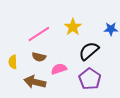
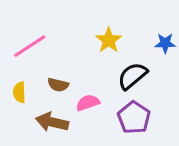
pink line: (39, 34) -> (30, 46), moved

